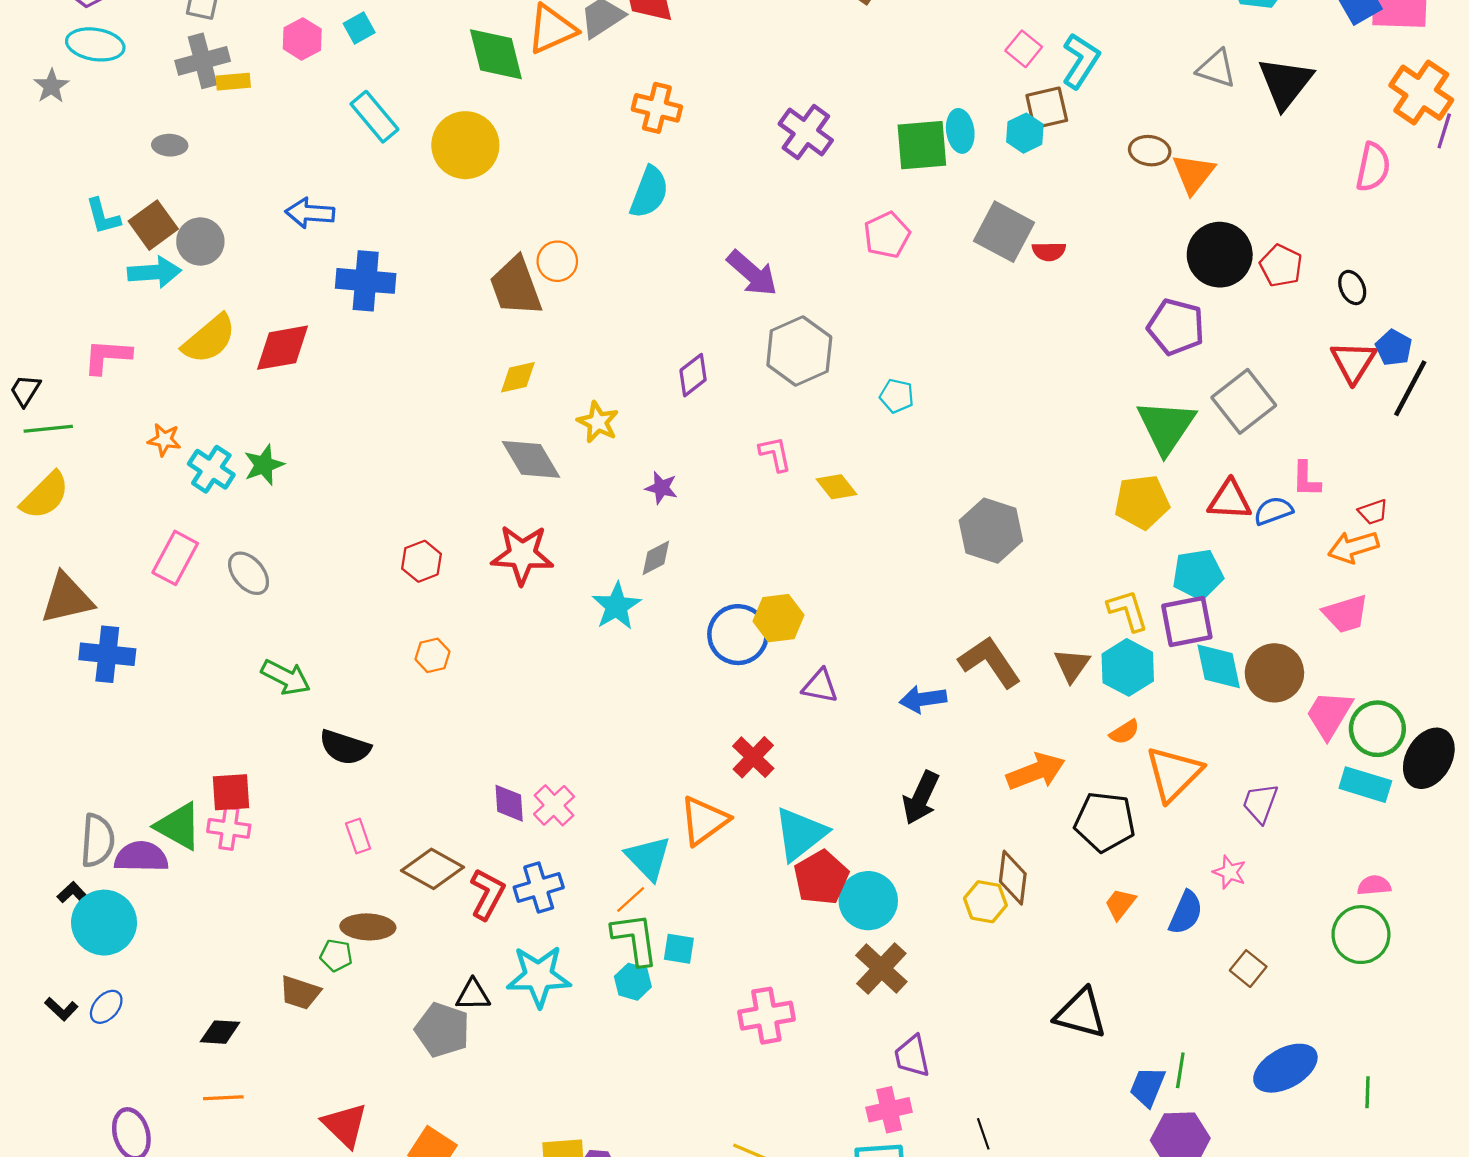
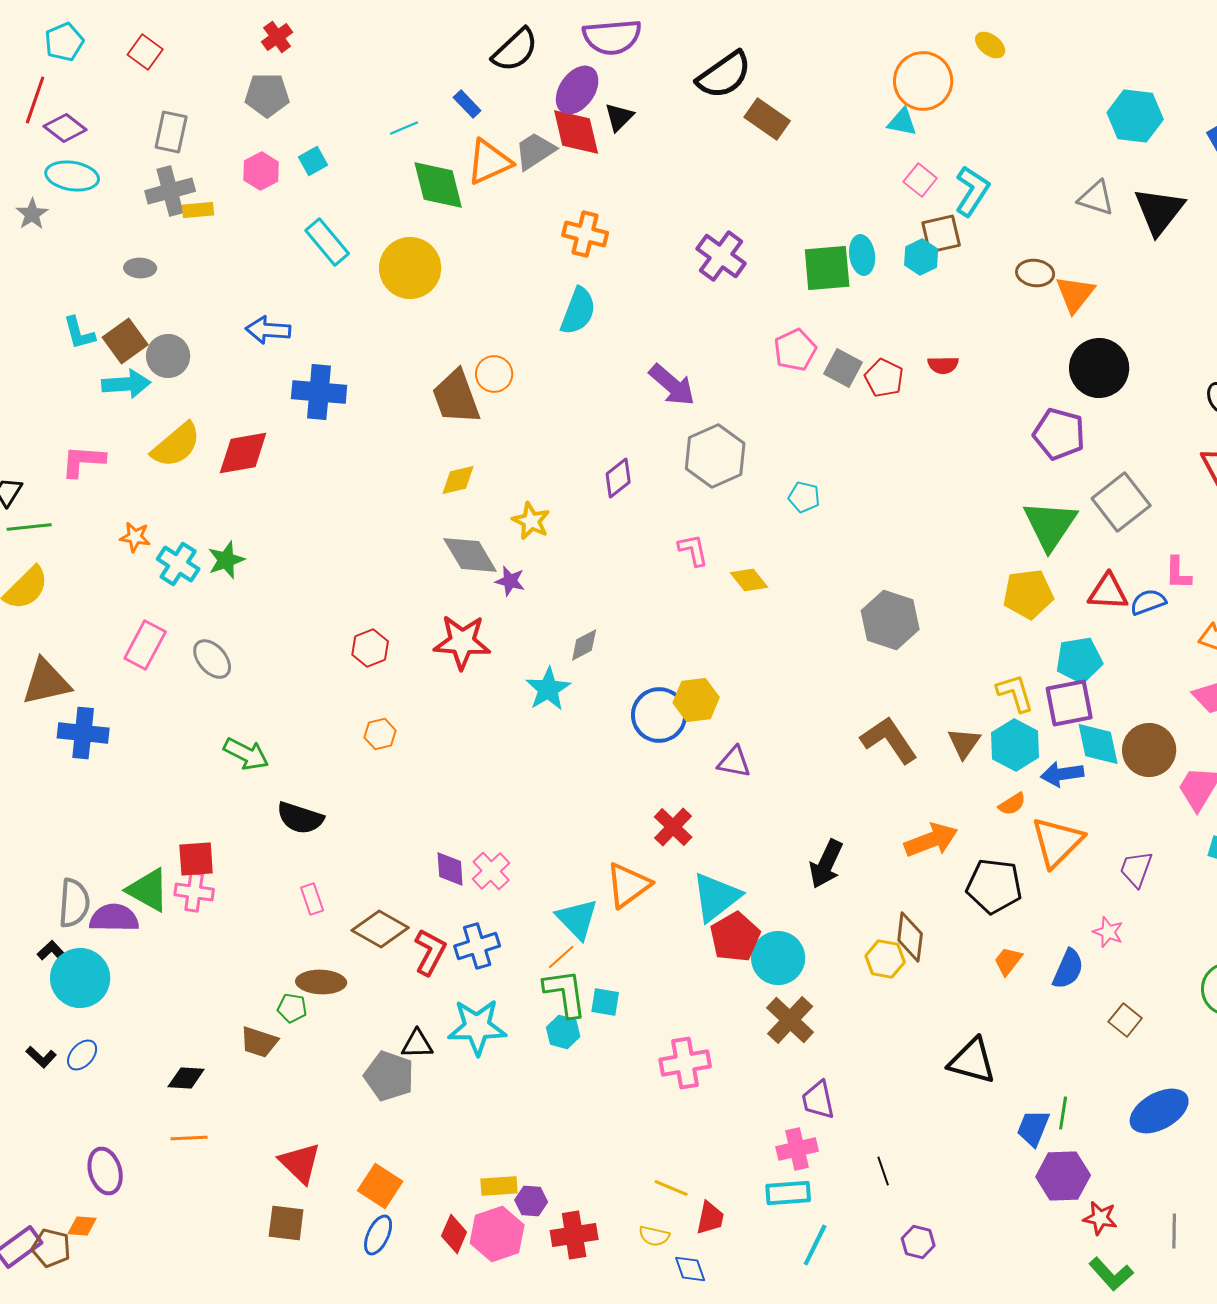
gray square: (1004, 232) -> (843, 368), moved, size x0.7
red pentagon: (1281, 266) -> (884, 378), moved
purple star: (661, 488) -> (510, 581), moved
blue arrow: (923, 699) -> (1062, 774), moved

